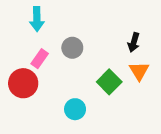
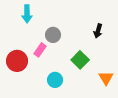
pink rectangle: (40, 59) -> (40, 50), moved
orange triangle: (139, 71) -> (106, 78), moved

